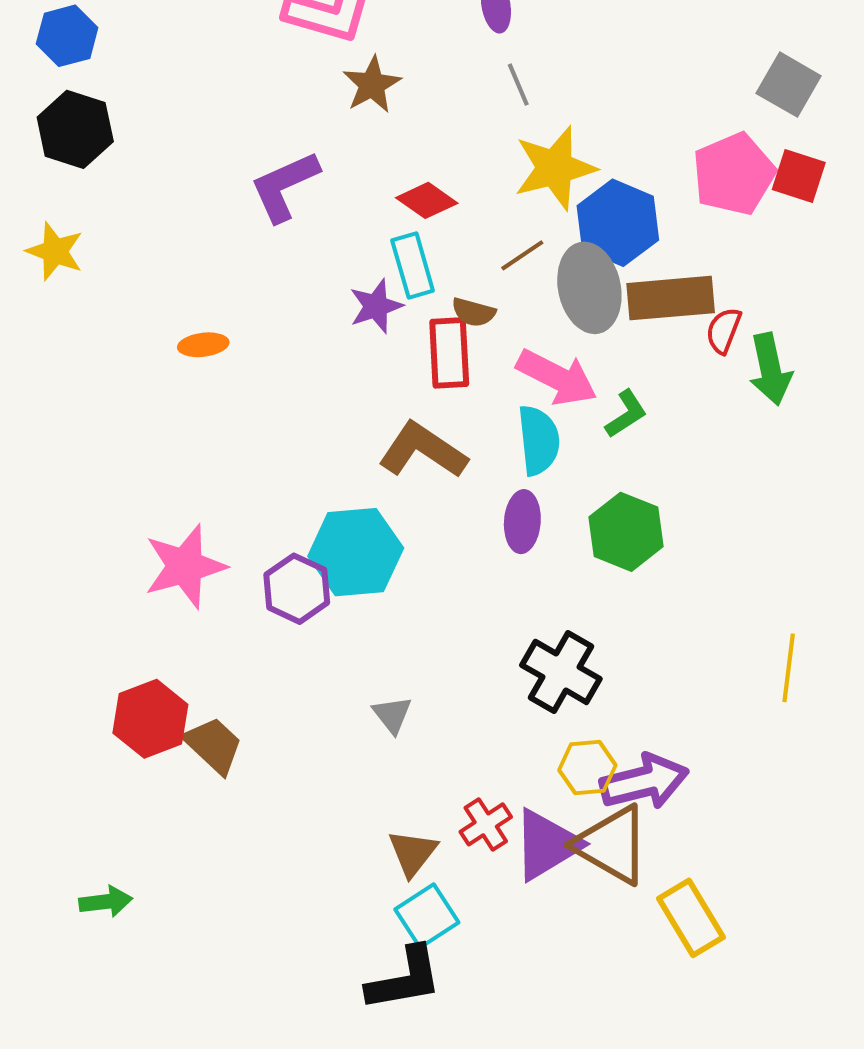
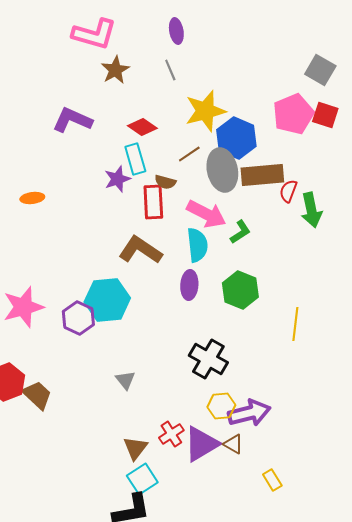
gray line: (518, 85) -> (170, 70), moved
purple L-shape: (285, 186) -> (72, 120), turned 48
yellow line: (789, 668) -> (295, 324), moved
brown triangle: (612, 845) -> (233, 444), size x0.5
yellow rectangle: (691, 918) -> (272, 480), size x0.6

